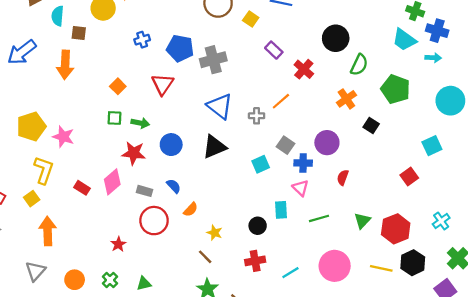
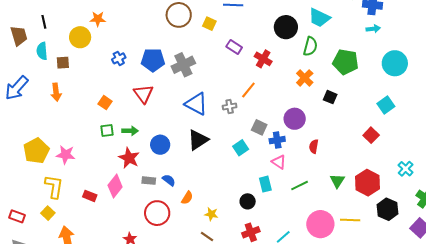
cyan trapezoid: (404, 40) -> (319, 18), moved
orange arrow: (65, 65) -> (56, 92), size x0.7
red star: (134, 153) -> (129, 158), turned 30
gray rectangle: (145, 191) -> (149, 181), moved
yellow line: (381, 268) -> (350, 220), moved

